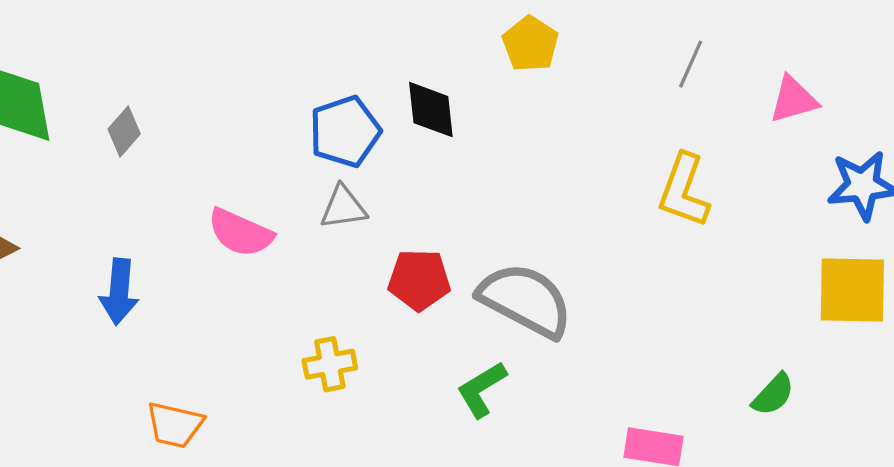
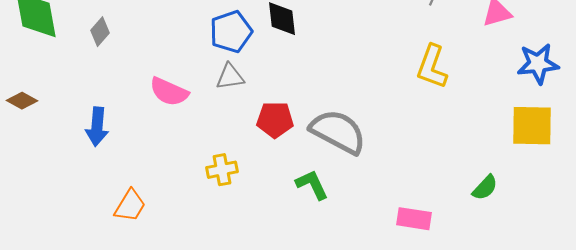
green L-shape: (482, 389) -> (312, 185), turned 96
orange trapezoid: (175, 425) -> (130, 206), turned -72

